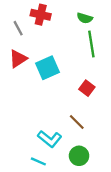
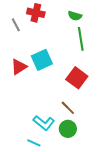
red triangle: (18, 59) -> (19, 67), moved
red square: (87, 88) -> (77, 78), size x1.5
green circle: (79, 156) -> (68, 129), moved

